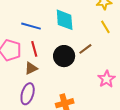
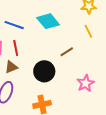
cyan diamond: (65, 20) -> (48, 21), turned -40
black circle: (64, 56) -> (44, 71), moved

